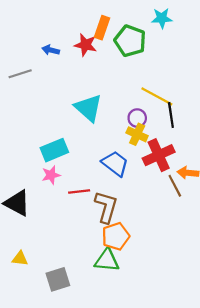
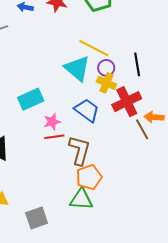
yellow line: (157, 96) -> (94, 48), moved
cyan triangle: (88, 108) -> (77, 68), moved
pink star: (51, 175) -> (52, 122), moved

